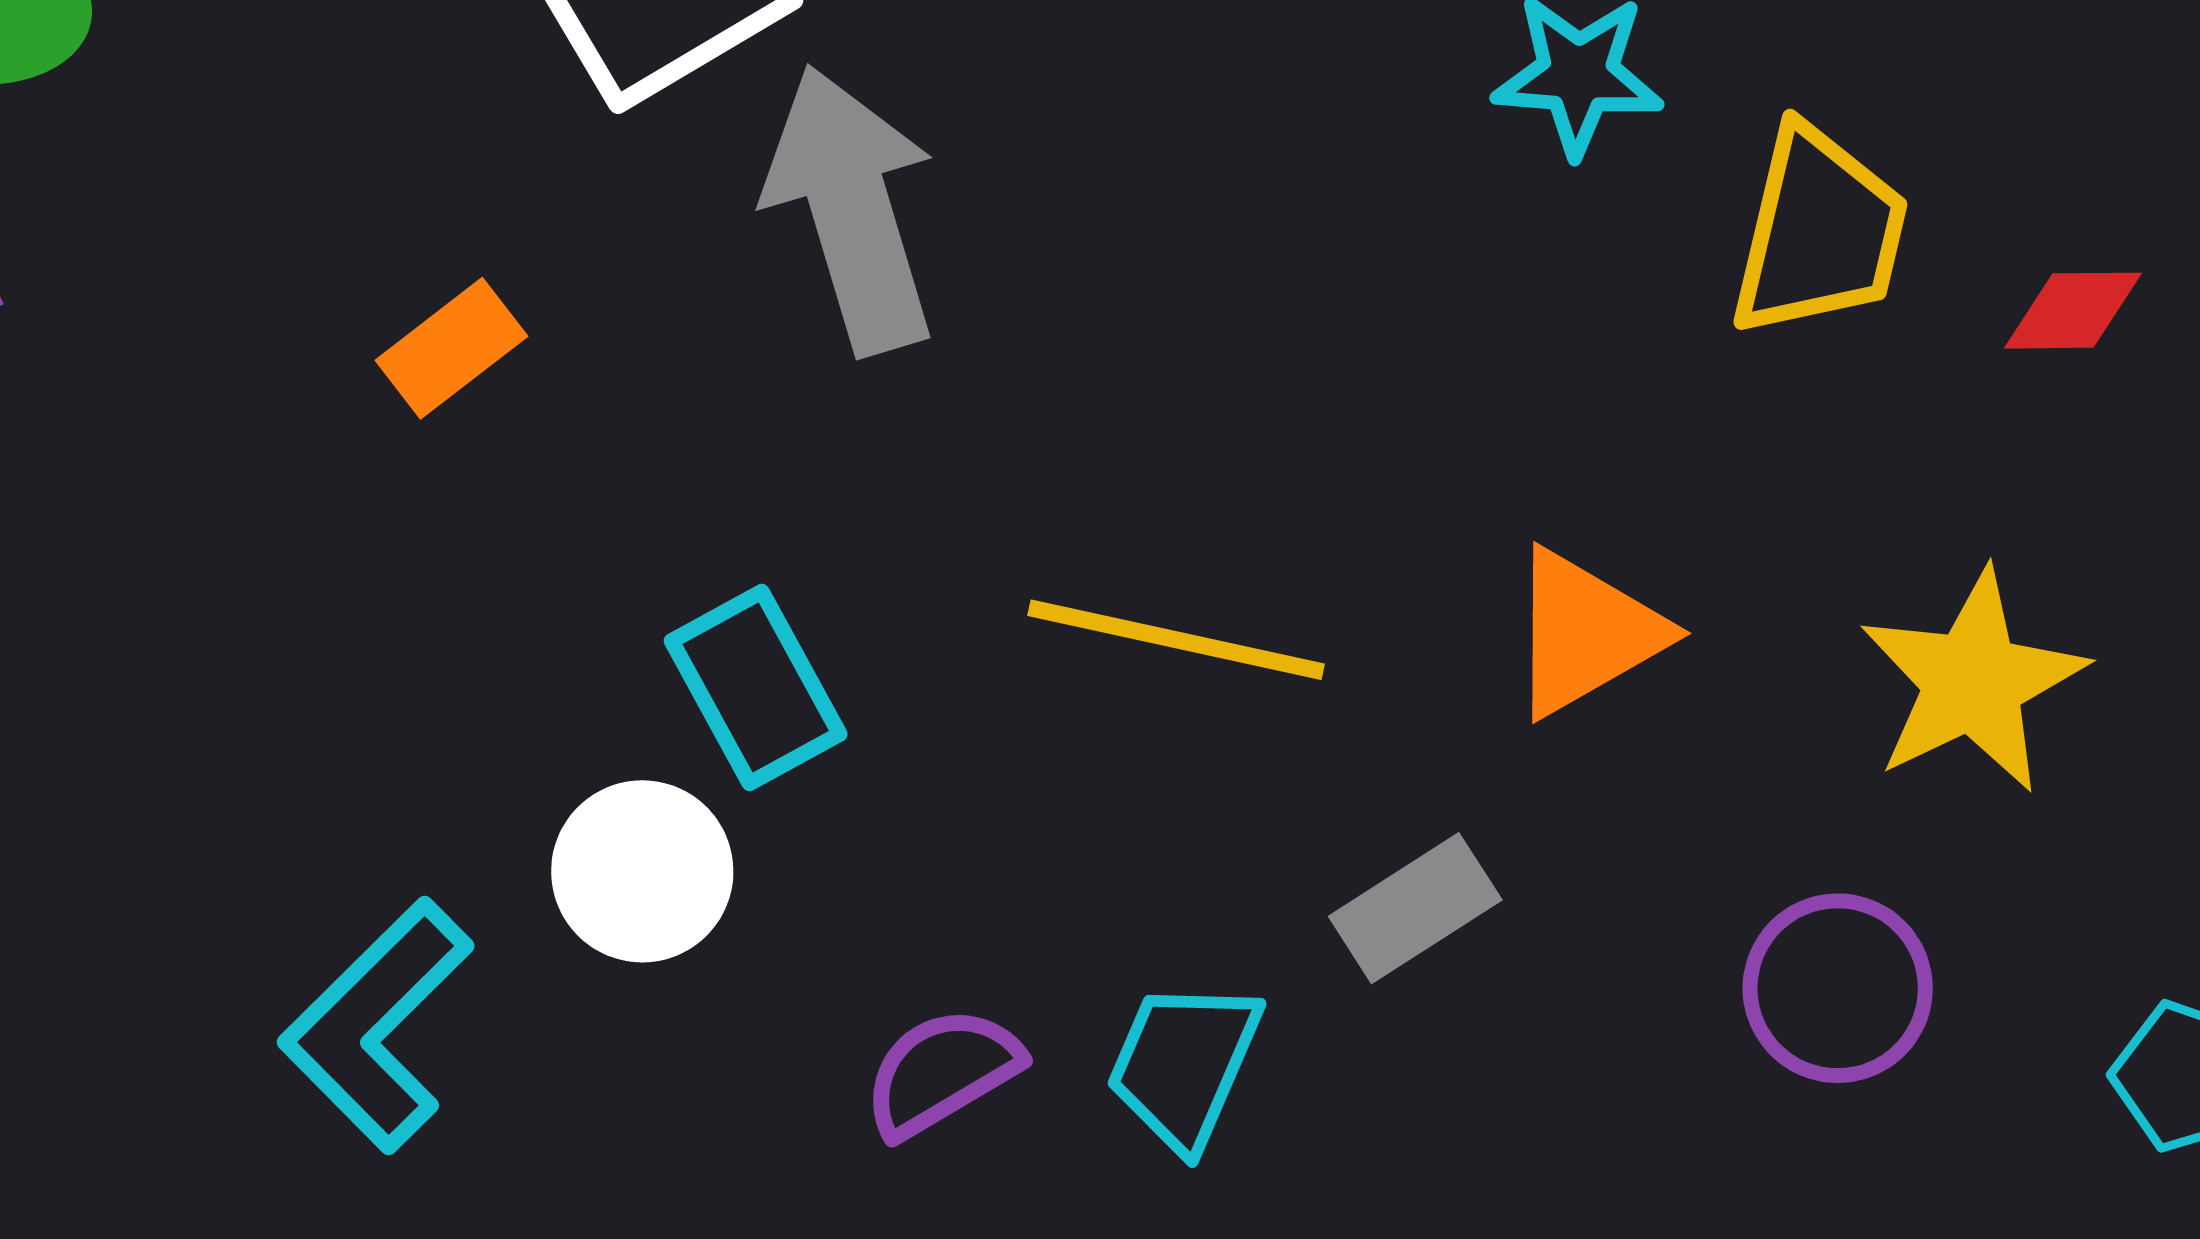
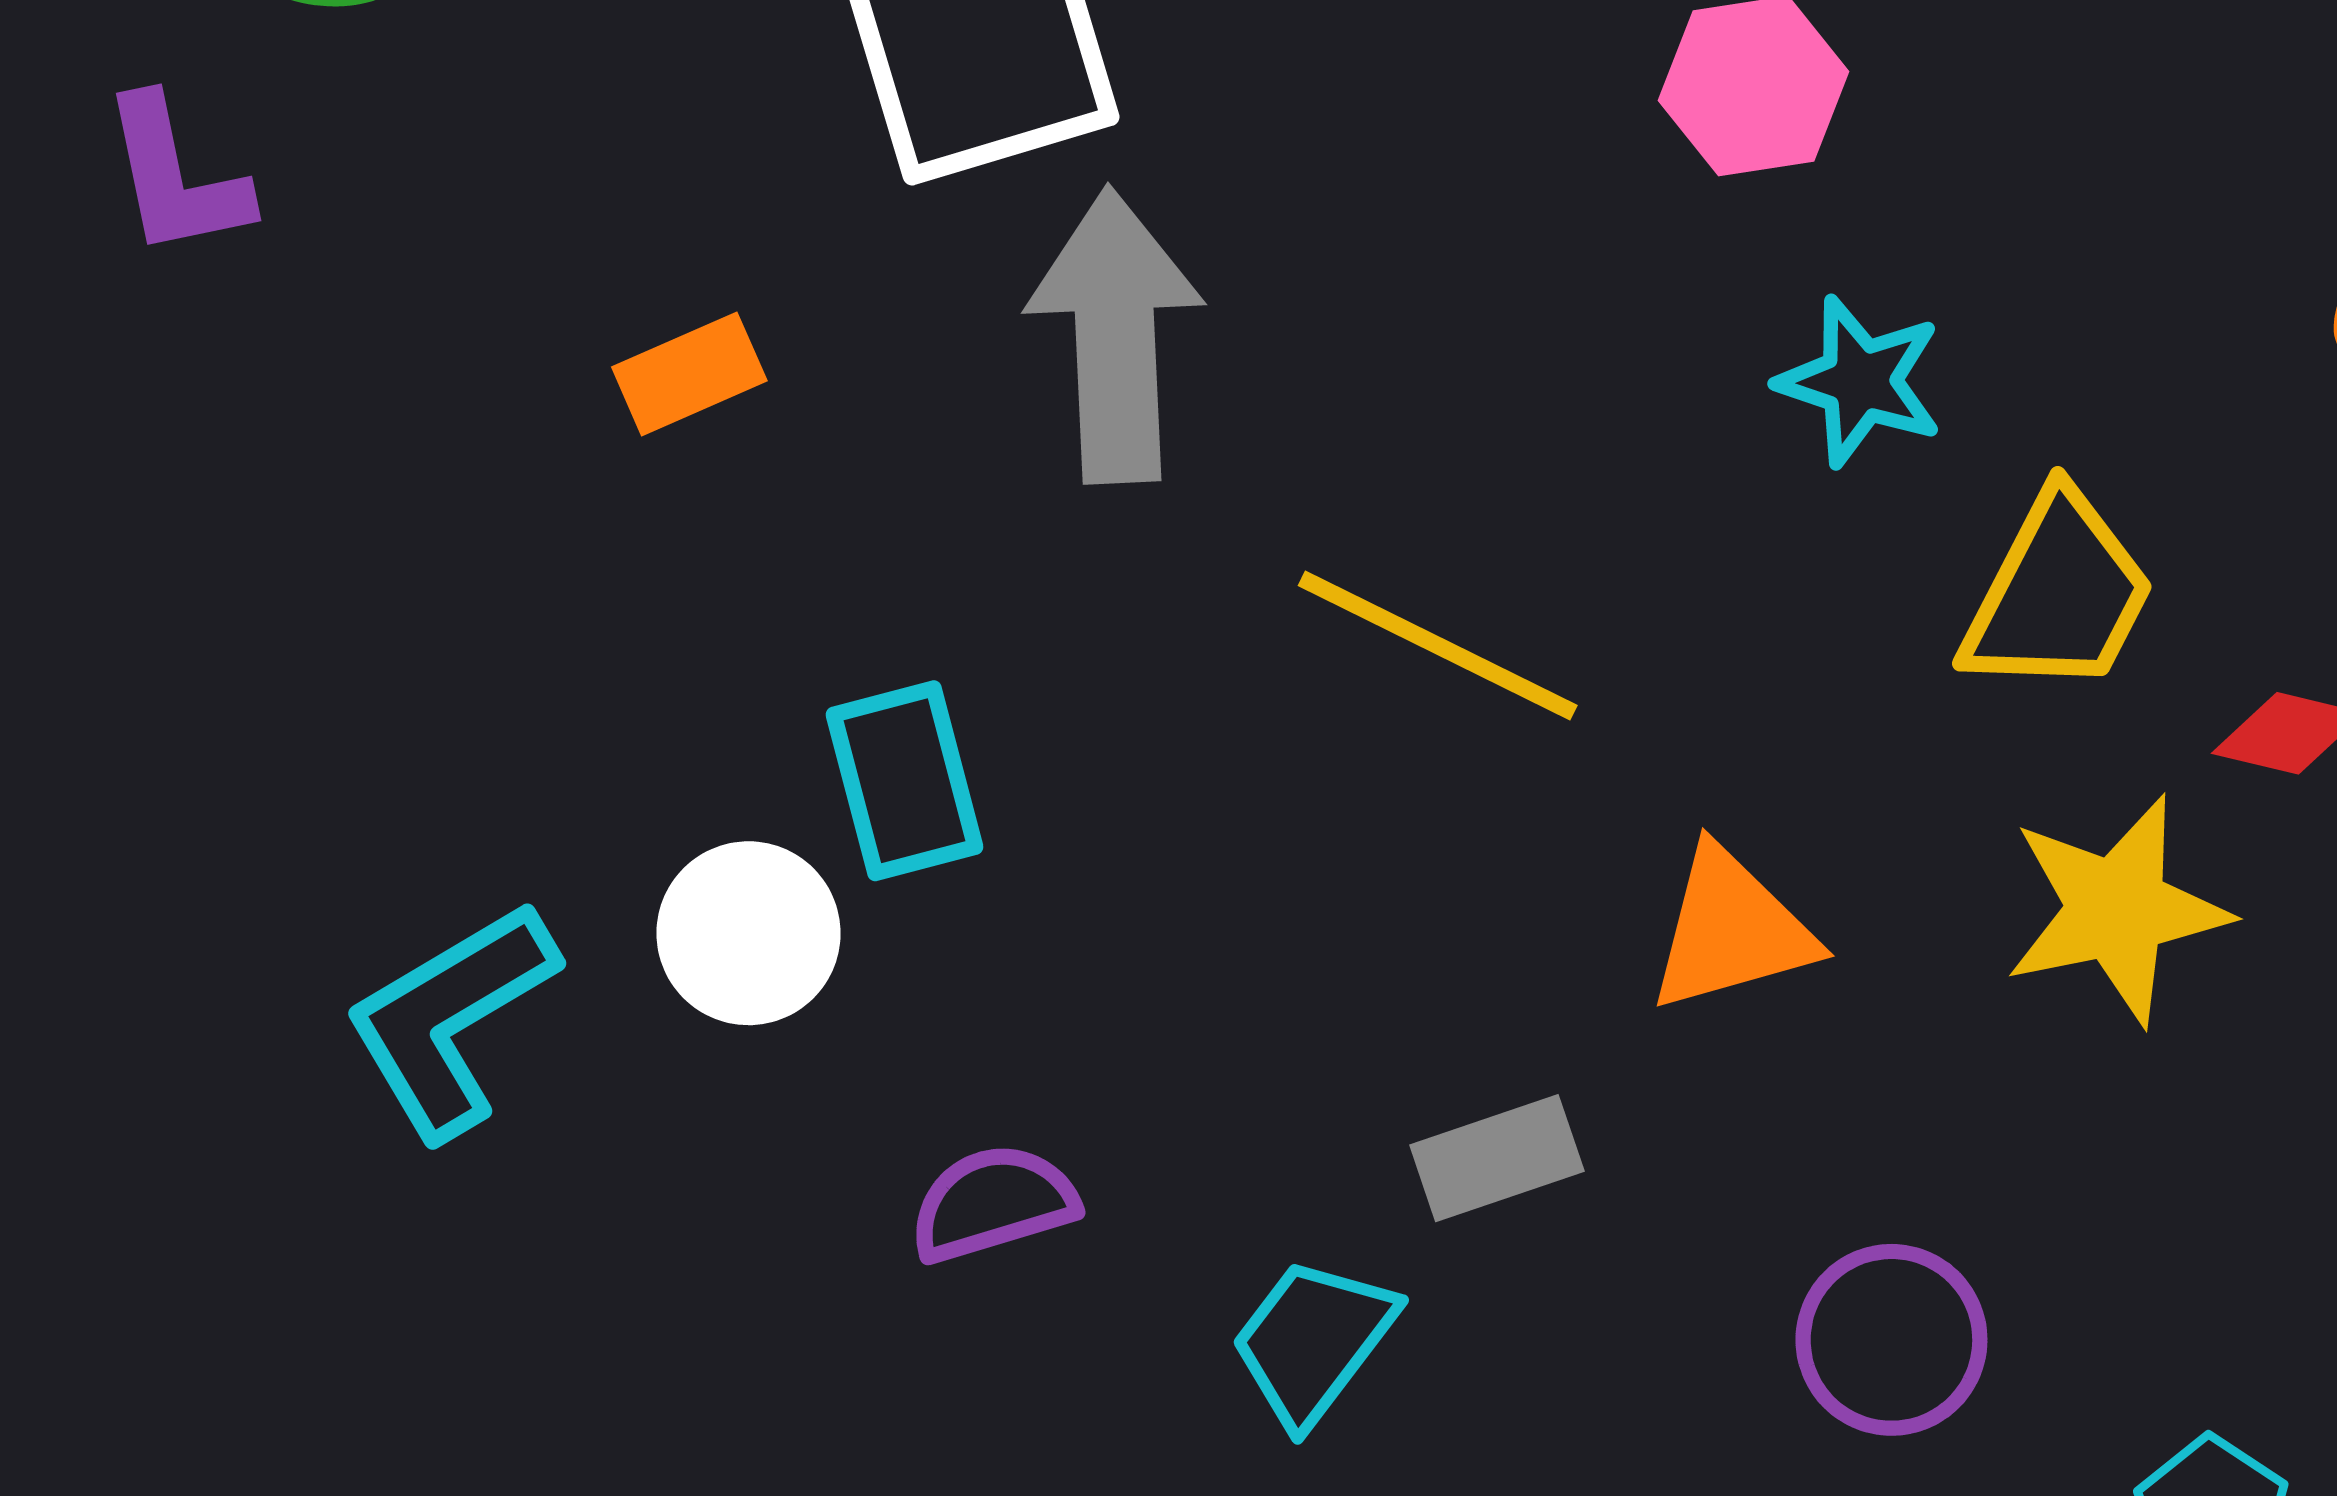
yellow line: (1176, 640) -> (1438, 646), moved
yellow star: (1973, 681) -> (2117, 910), moved
cyan trapezoid: (1184, 1065) -> (1313, 1341), moved

